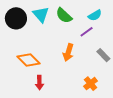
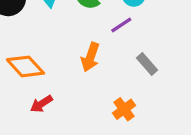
red arrow: (39, 83) -> (41, 104), turned 56

